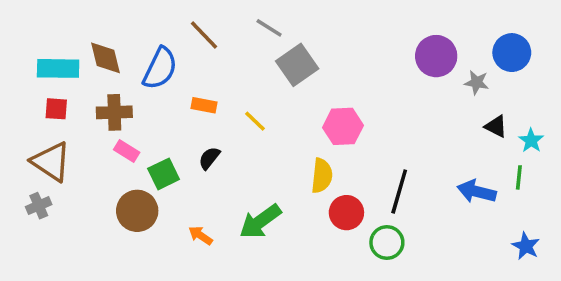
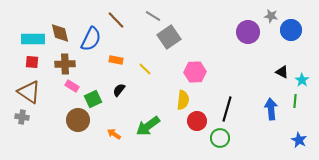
gray star: (477, 82) -> (271, 16), moved
blue arrow: (477, 192) -> (271, 109), turned 70
gray cross: (39, 206) -> (22, 117), turned 32

